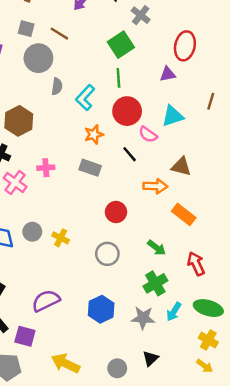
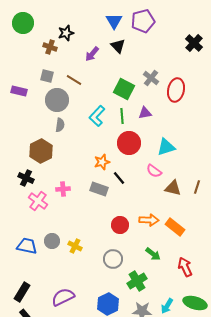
gray cross: (141, 15) -> (151, 78), moved
green square: (121, 45) -> (124, 89), turned -30
purple triangle: (168, 74) -> (145, 113), moved
gray semicircle: (57, 86) -> (60, 125), moved
cyan L-shape: (85, 98) -> (97, 116), moved
brown line: (211, 101) -> (197, 187), moved
pink semicircle: (148, 134) -> (154, 171), moved
black line: (130, 154) -> (119, 178), moved
orange arrow: (155, 186) -> (149, 220), moved
green cross: (155, 283) -> (137, 281), moved

